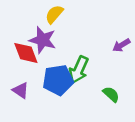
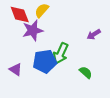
purple star: (43, 40) -> (33, 30), turned -30
red diamond: (26, 53) -> (20, 14), moved

